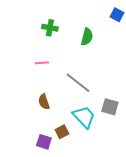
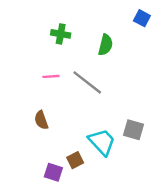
gray line: (78, 83) -> (87, 82), moved
brown semicircle: (44, 102) -> (41, 120), moved

